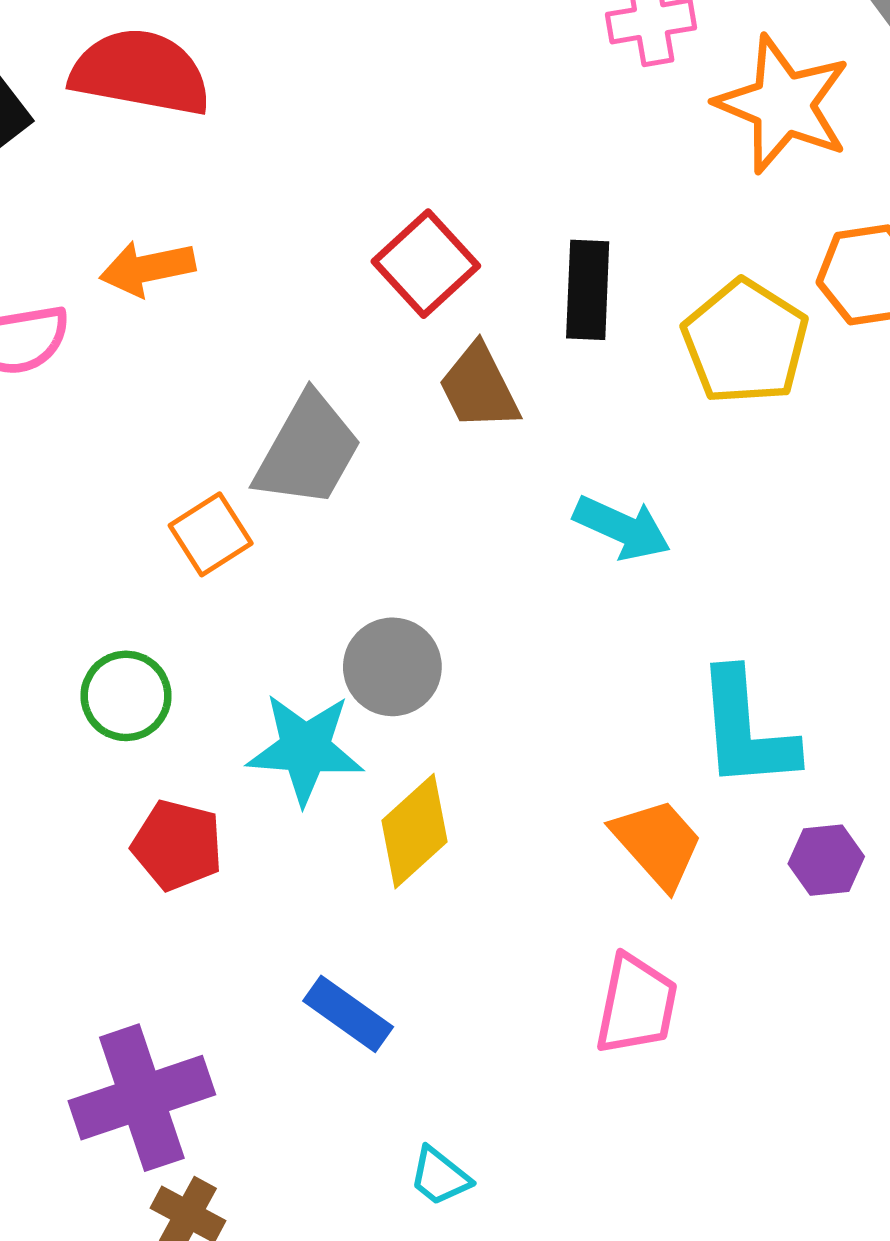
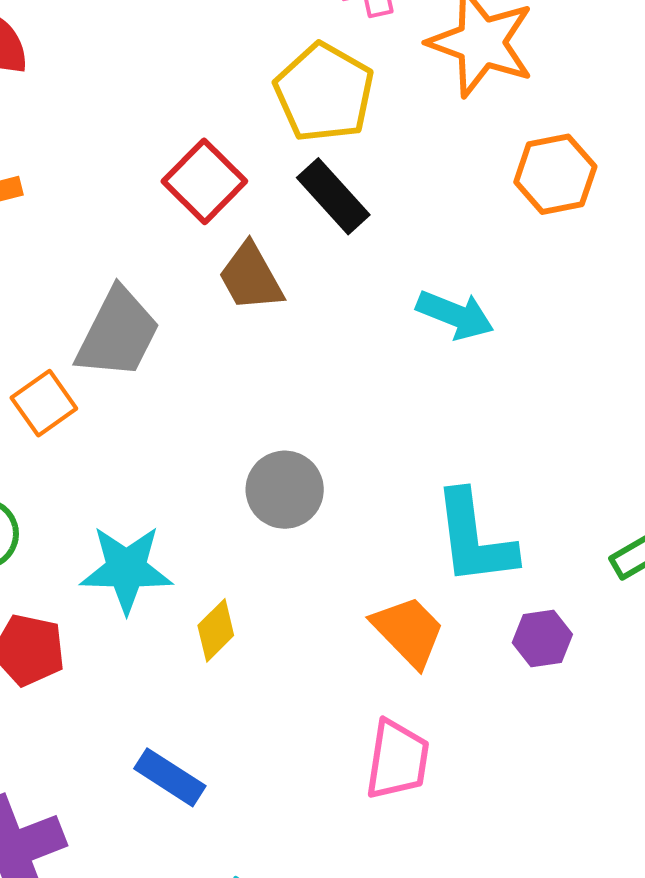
black rectangle: (588, 290) -> (333, 196), turned -42
yellow pentagon: (745, 342) -> (324, 93), moved
cyan arrow: (622, 528) -> (455, 315), moved
gray circle: (392, 667) -> (285, 490), moved
yellow diamond: (414, 831) -> (216, 630), size x0.7

